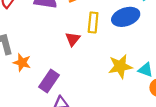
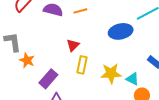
yellow rectangle: (93, 23) -> (82, 65), moved

